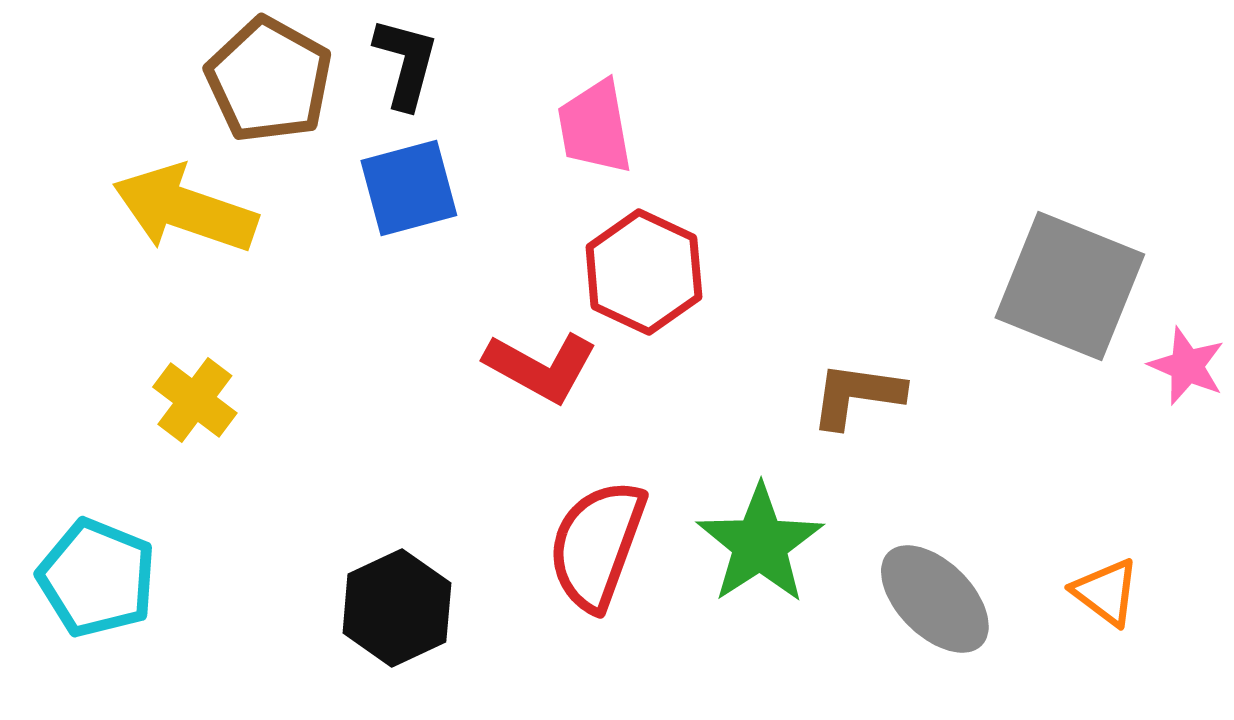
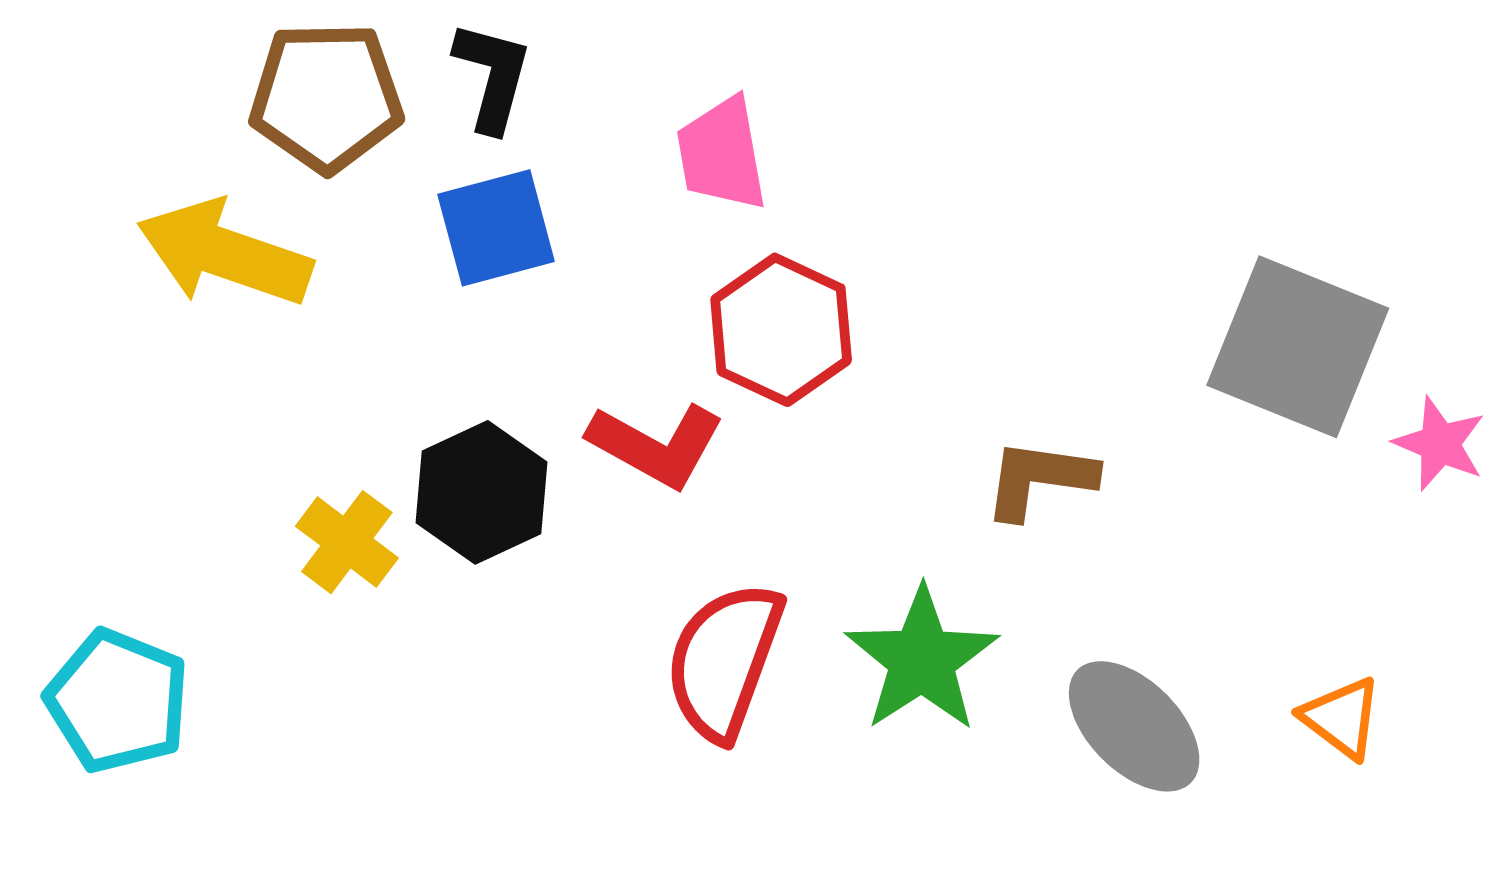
brown pentagon: (269, 80) -> (326, 97), turned -30
yellow cross: (195, 400) -> (347, 542), moved
black hexagon: (397, 608) -> (482, 492), moved

